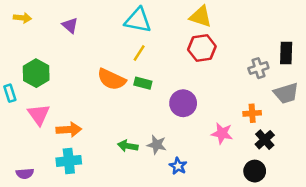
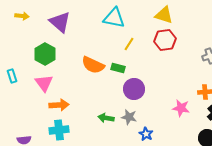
purple triangle: (70, 25) -> (60, 22), size x1.6
yellow line: (139, 53) -> (129, 44), moved
green hexagon: (36, 73) -> (45, 54), moved
purple circle: (183, 103) -> (134, 89), moved
pink triangle: (39, 115) -> (44, 83), moved

